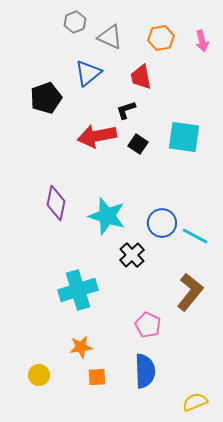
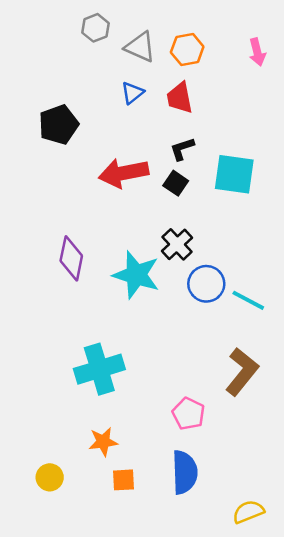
orange hexagon: (161, 38) -> (187, 49), moved
blue triangle: (88, 73) -> (132, 93), moved, size x0.7
black L-shape: (126, 110) -> (182, 149), moved
black cross: (132, 255) -> (177, 244), moved

